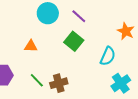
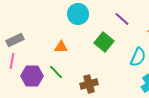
purple line: (79, 16) -> (122, 19), moved
green line: (37, 80) -> (56, 72), moved

